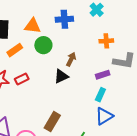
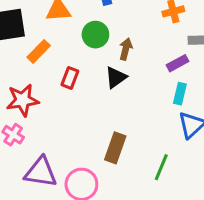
green circle: (43, 45) -> (95, 35), moved
red rectangle: (22, 79) -> (70, 78), moved, turned -32

